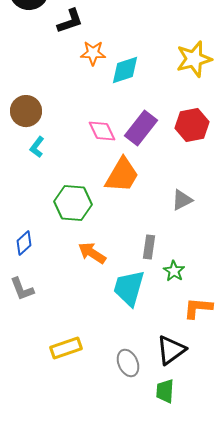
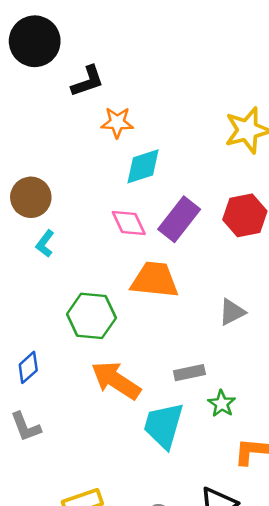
cyan diamond: (125, 70) -> (143, 166), moved
orange trapezoid: (122, 175) -> (155, 280), turned -114
gray rectangle: (149, 247) -> (189, 373), turned 70
orange arrow: (92, 253) -> (116, 380), size x1.4

